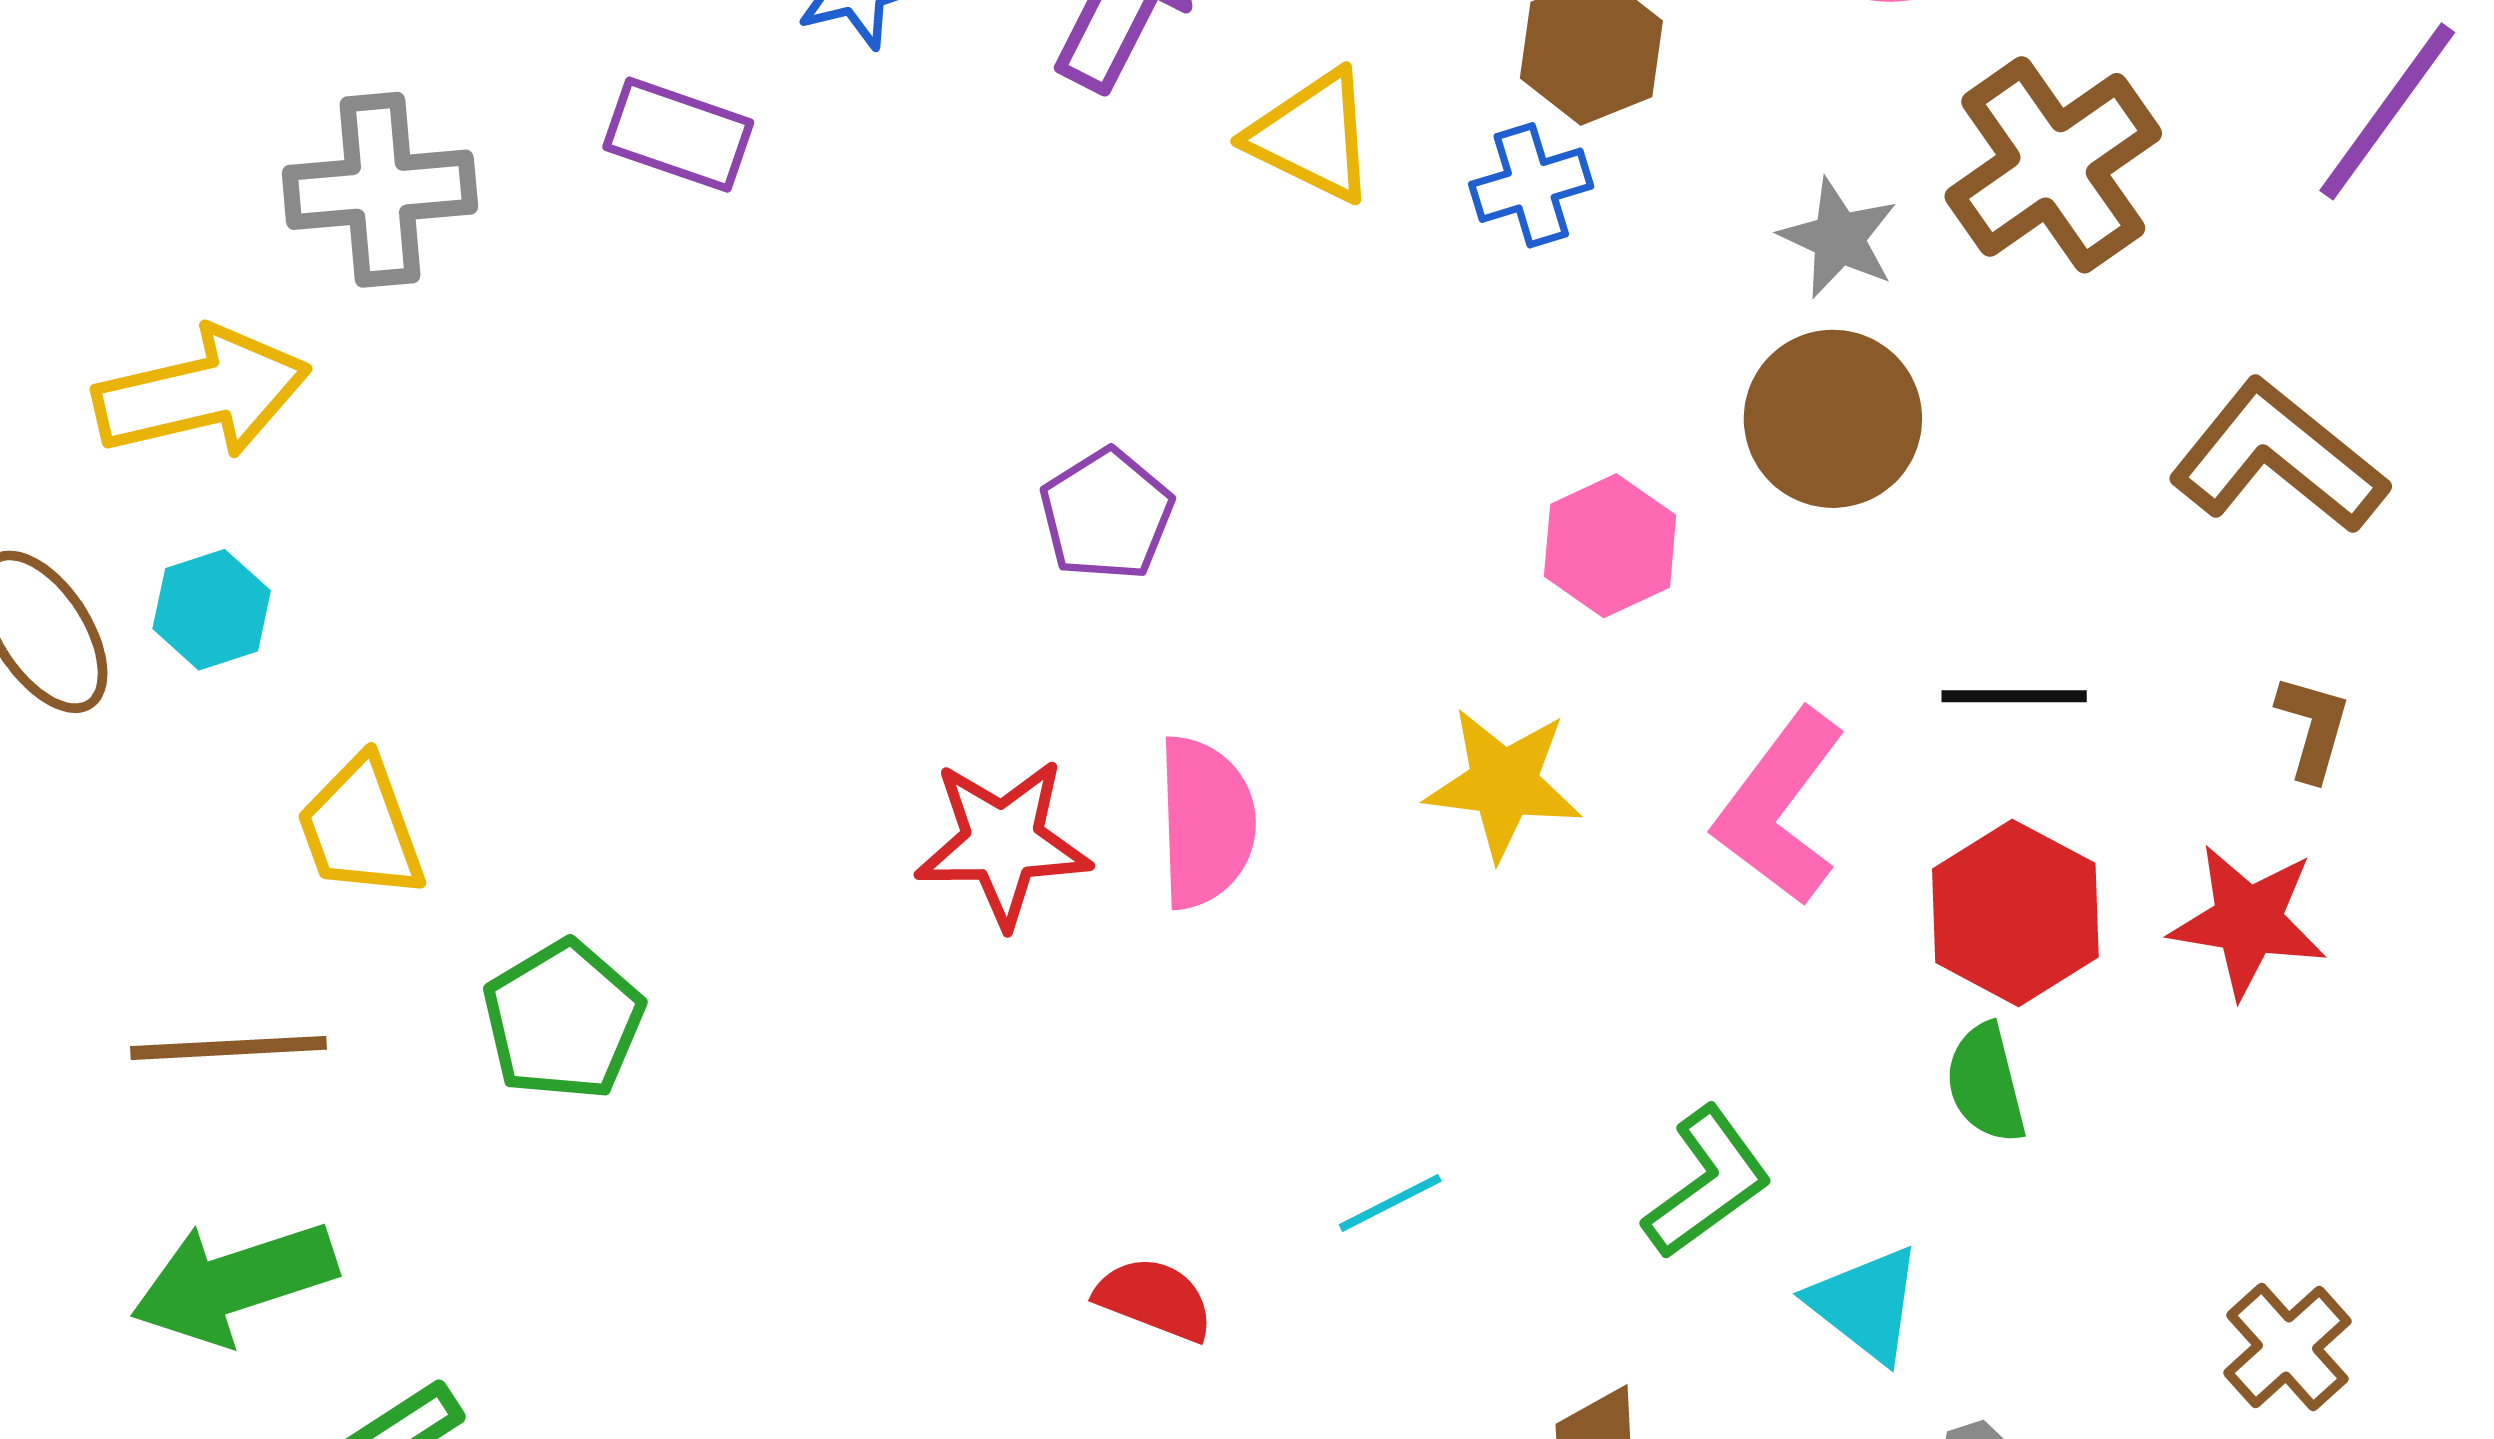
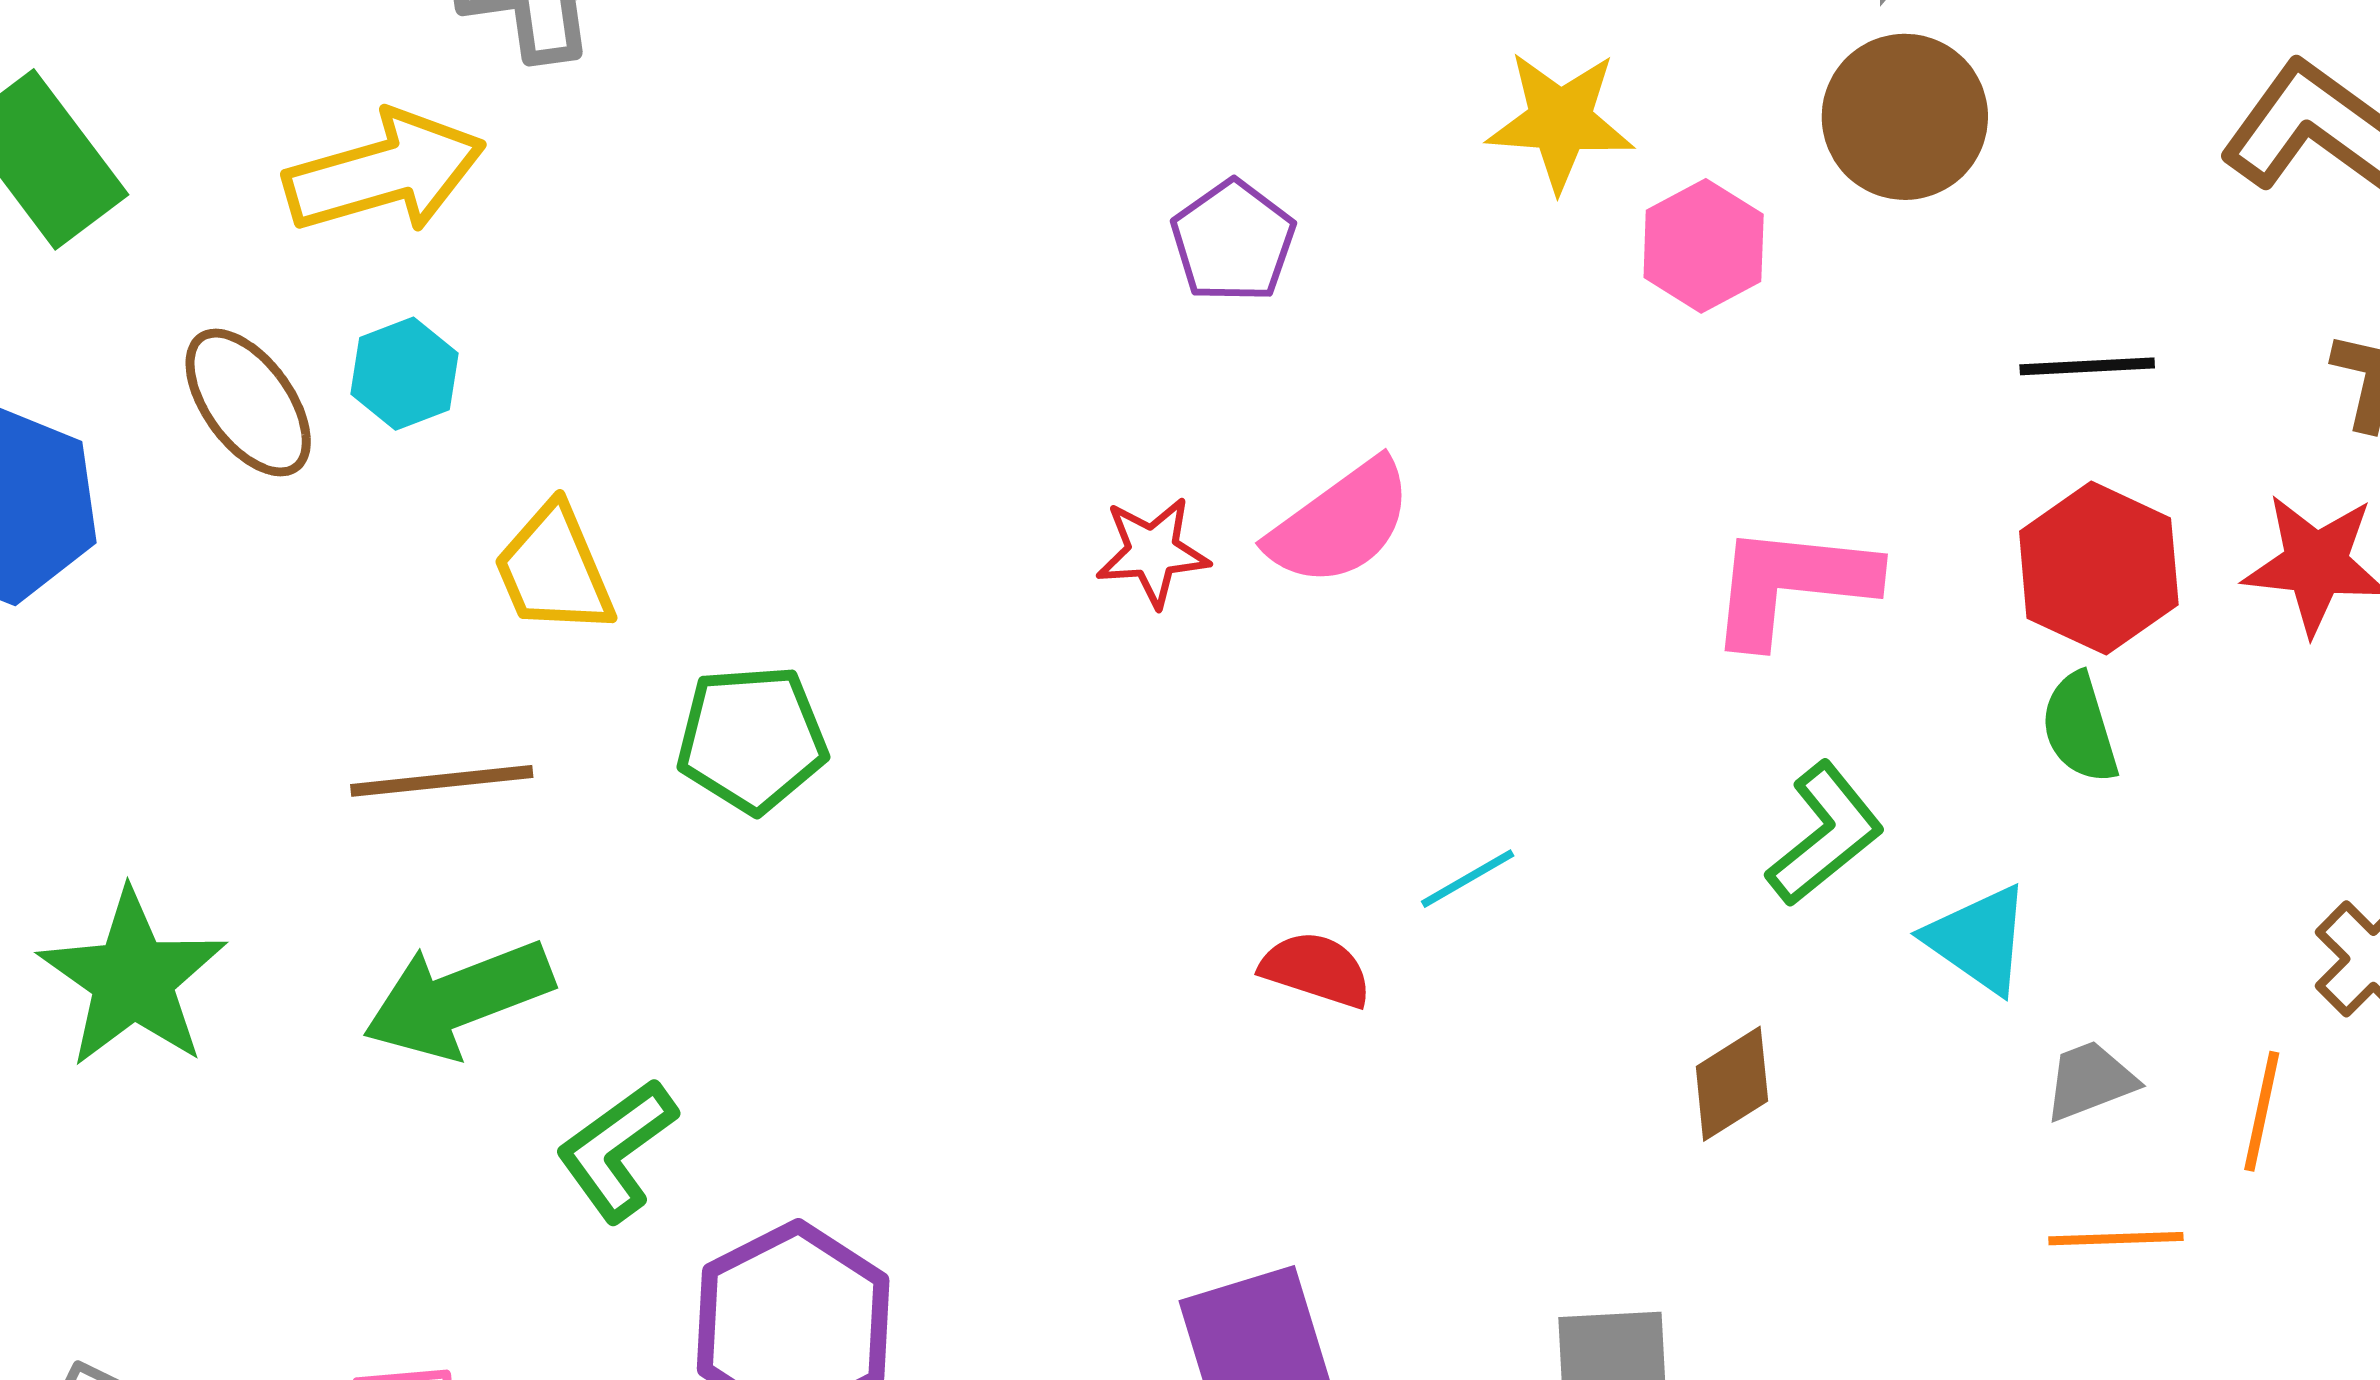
yellow star: (1503, 783) -> (1560, 121), moved
pink L-shape: (1780, 807) -> (1792, 584), moved, turned 62
pink semicircle: (1206, 822) -> (1340, 523), turned 59
red star: (1003, 843) -> (1153, 552), size x0.7
green pentagon: (563, 1020) -> (752, 739), turned 30
cyan line: (1390, 1203) -> (1468, 879), moved

